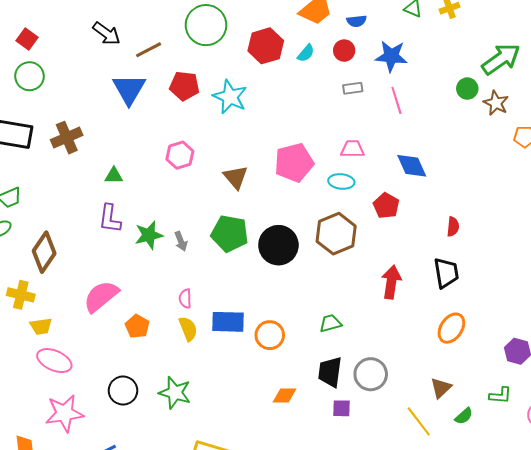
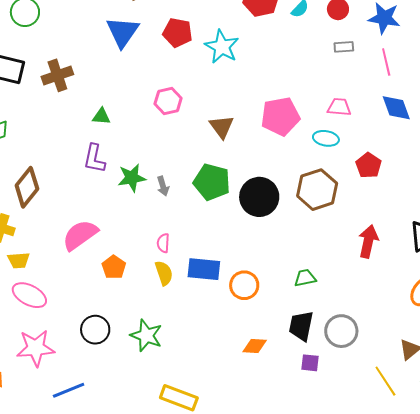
blue diamond: (412, 166) -> (396, 108), moved

